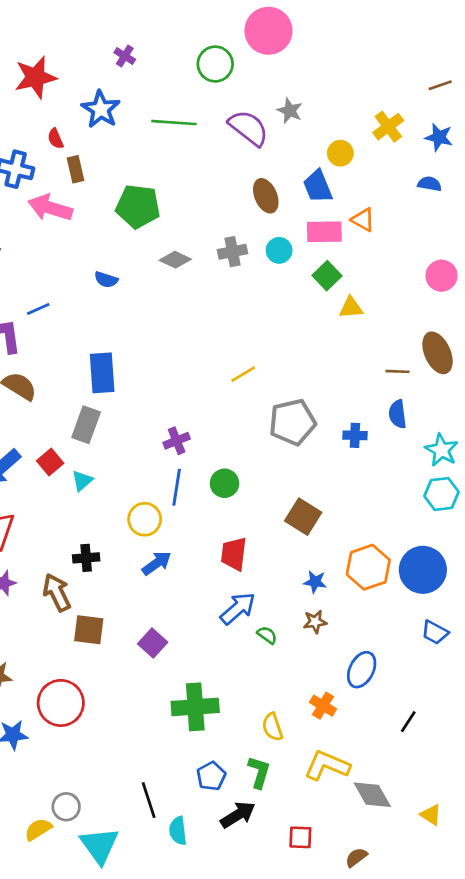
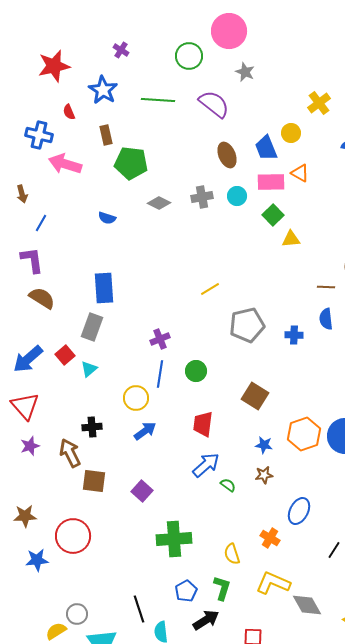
gray star: (290, 111) -> (245, 72), moved
yellow circle: (340, 153) -> (291, 133), moved
brown rectangle: (75, 169) -> (106, 135), moved
blue line: (38, 309) -> (41, 223), moved, turned -36

